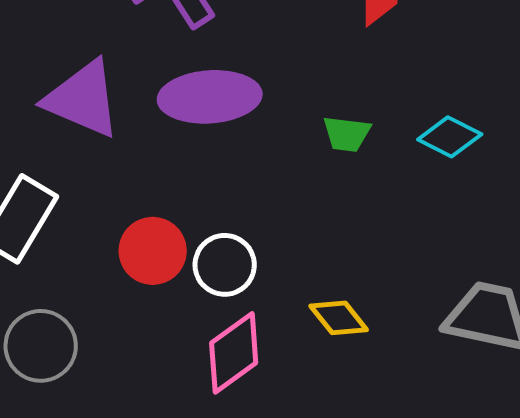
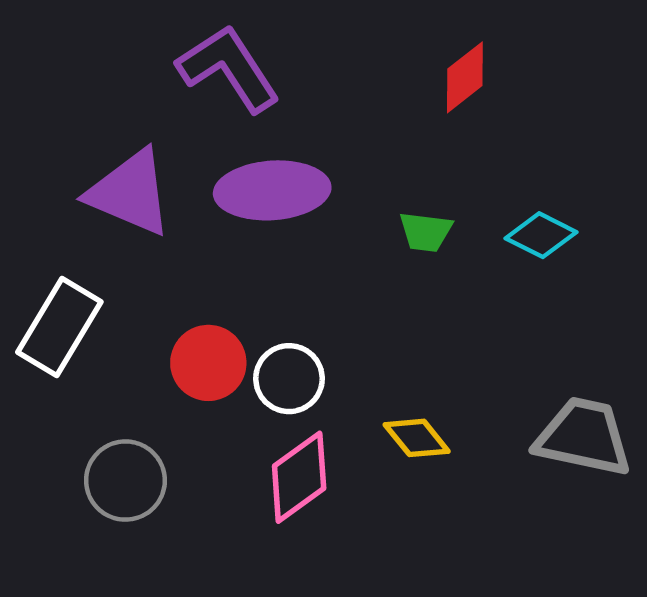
gray circle: (41, 346) -> (125, 481), moved

